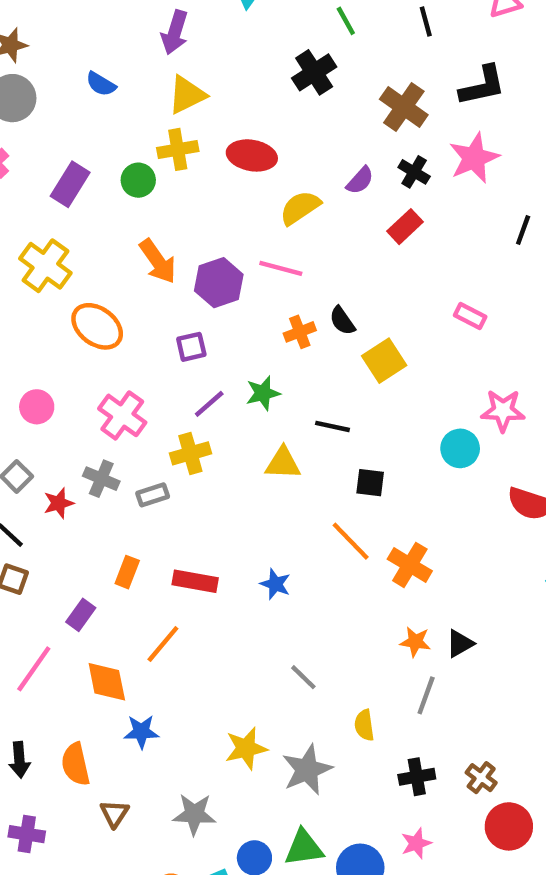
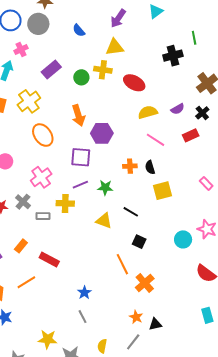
pink line: (281, 268) -> (155, 140), moved
purple square: (191, 347) -> (81, 157), size x1.5
blue star: (275, 584) -> (84, 293), moved

